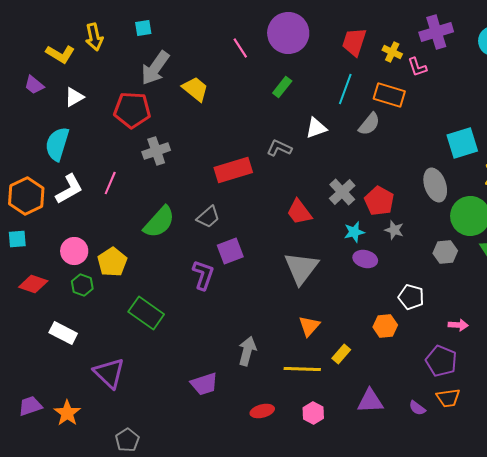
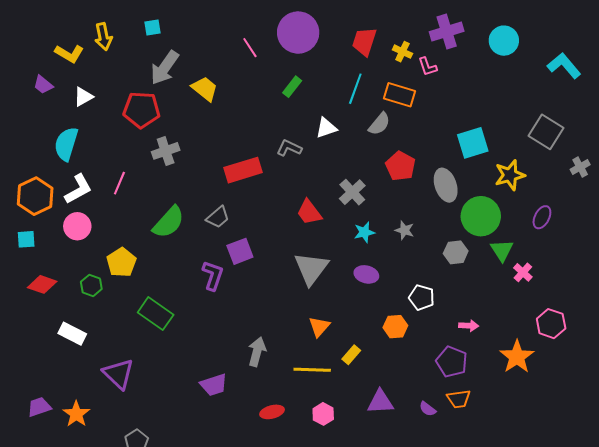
red pentagon: (379, 201) -> (400, 166), moved
pink circle: (74, 251) -> (77, 226), moved
purple ellipse: (365, 259) -> (366, 274), moved

